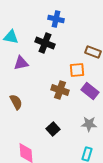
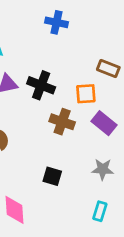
black cross: (45, 43) -> (41, 85), moved
black square: (53, 129) -> (52, 176), turned -32

